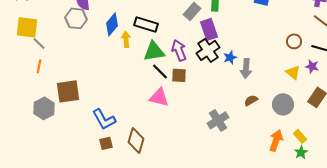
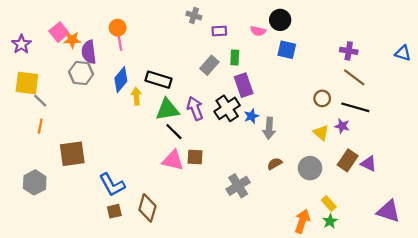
purple rectangle: (209, 29) -> (244, 85), moved
brown square: (179, 75) -> (195, 157), moved
gray hexagon: (44, 108) -> (35, 182), moved
orange arrow: (276, 140) -> (302, 221), moved

